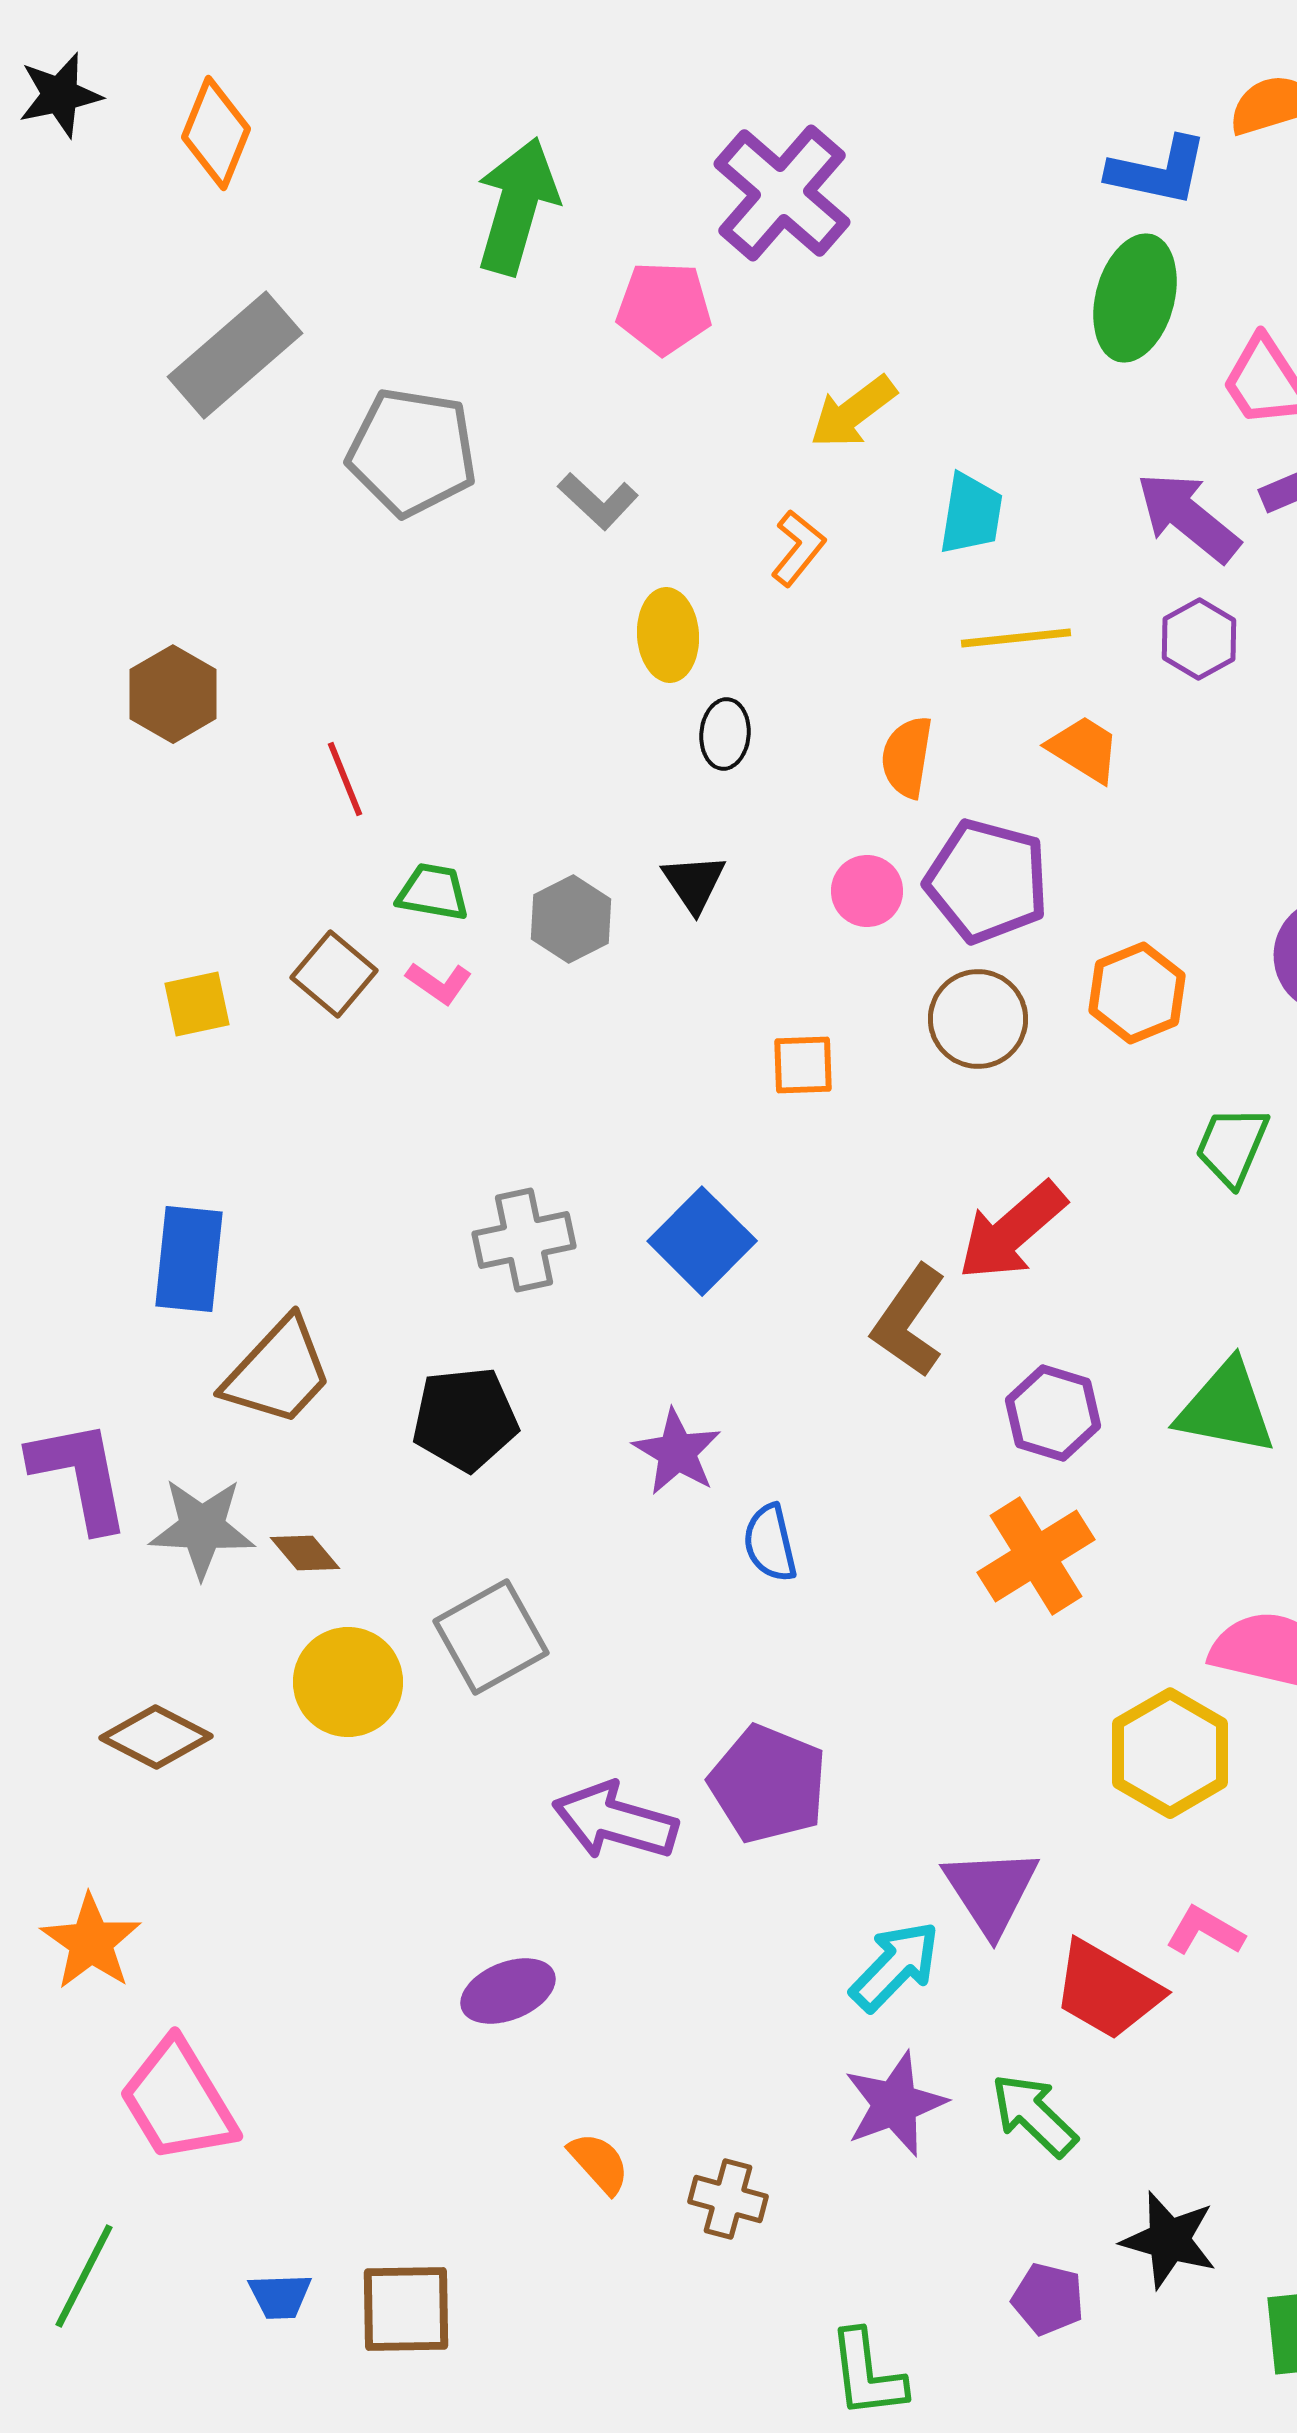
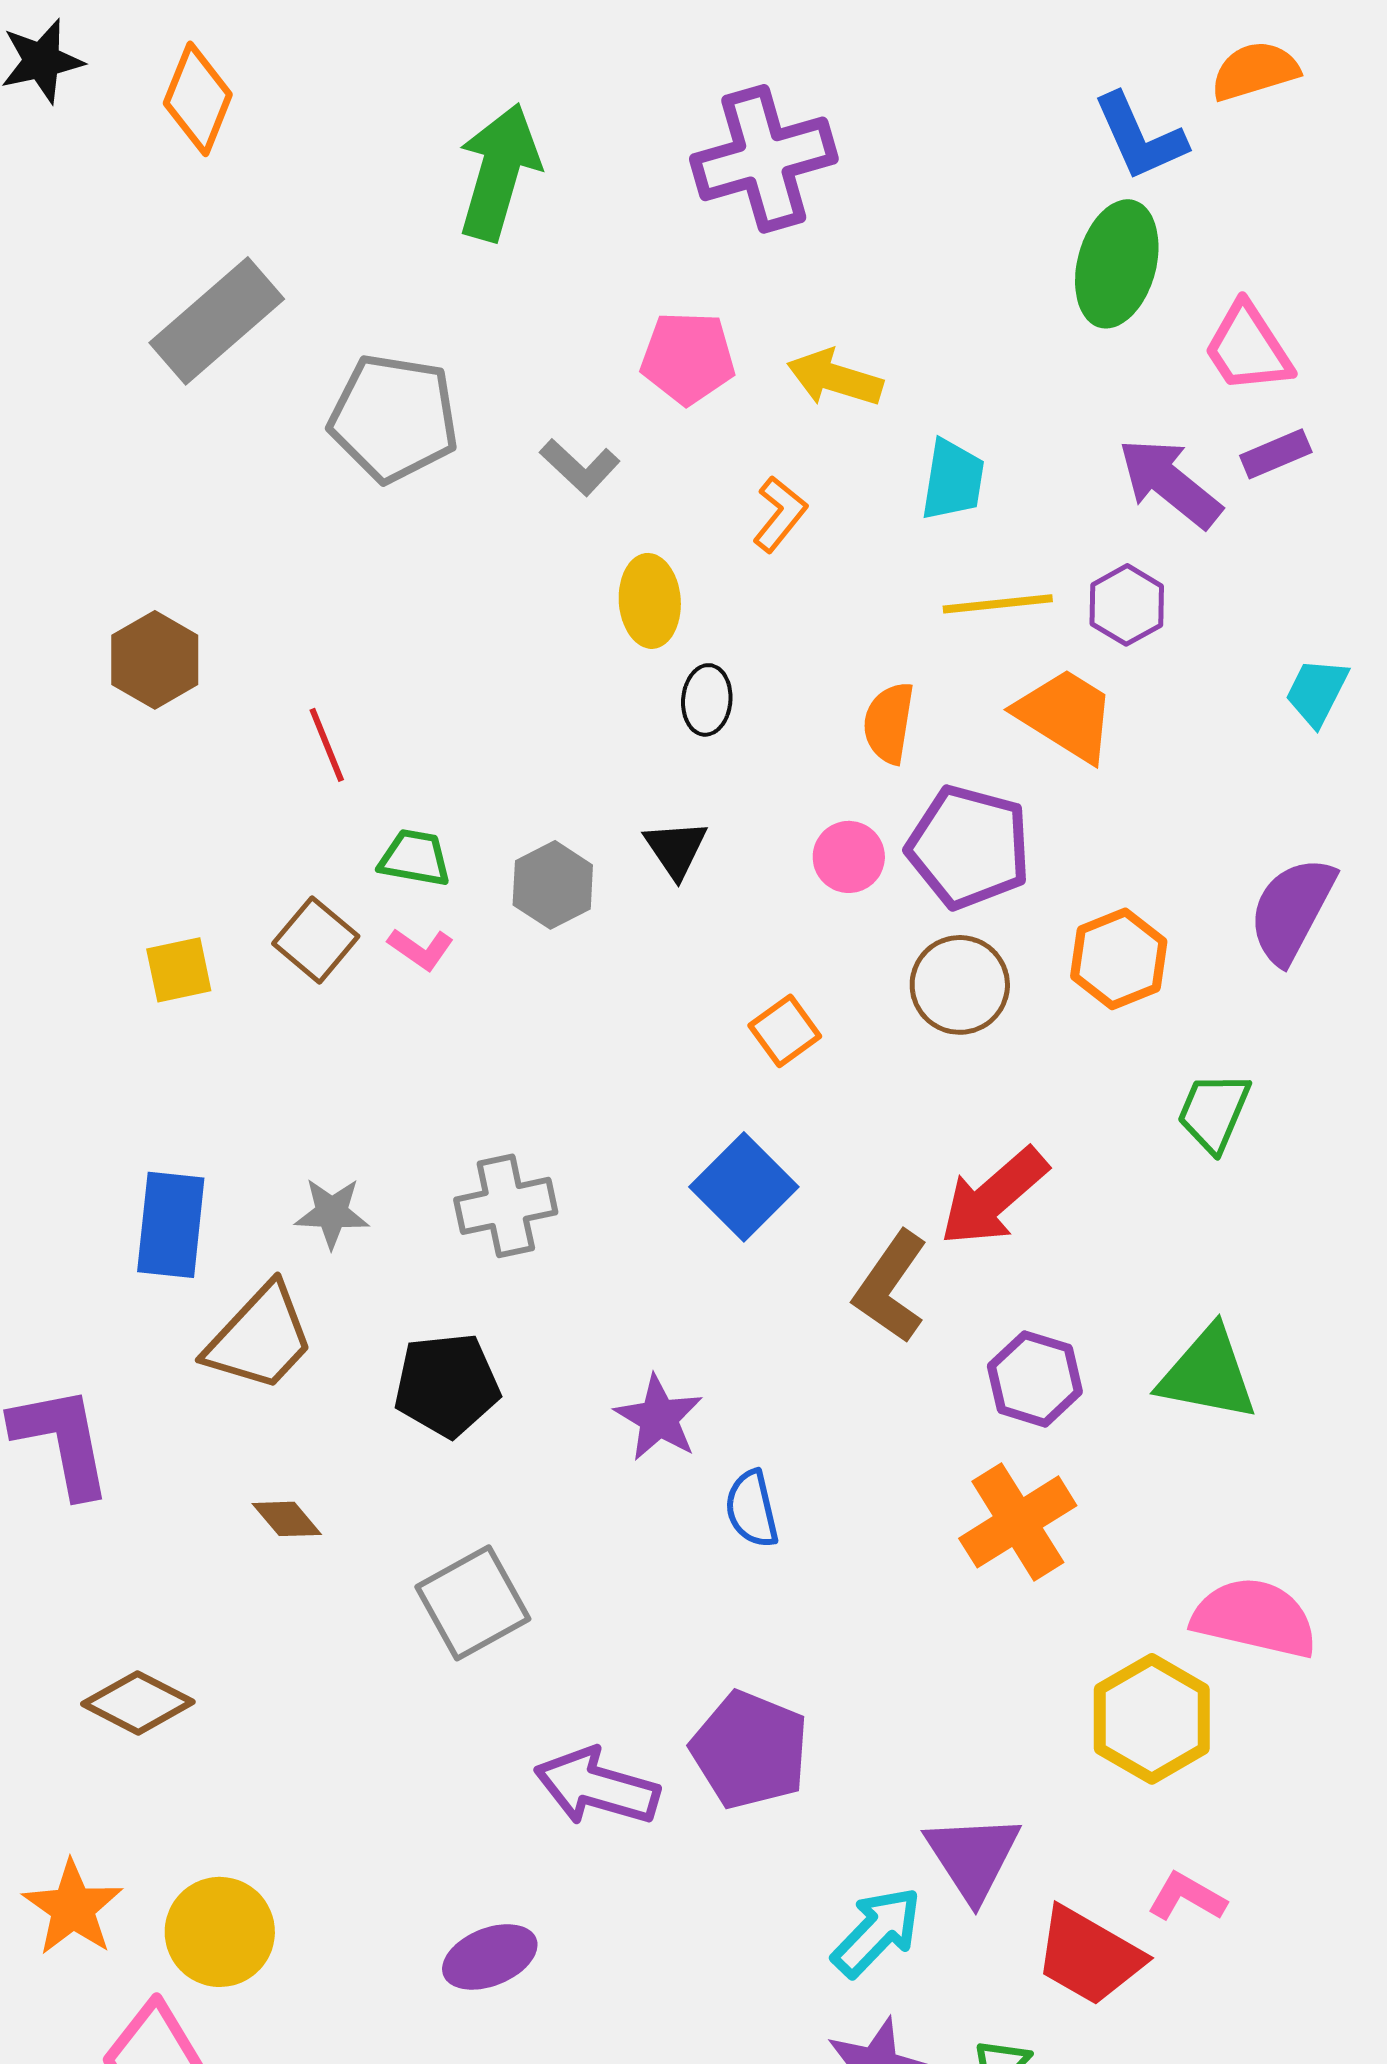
blue L-shape: (1158, 171) -> (1140, 137), turned 54
purple cross: (782, 193) -> (764, 159), turned 33
pink pentagon: (664, 308) -> (688, 358), moved
yellow arrow: (853, 412) -> (835, 378), turned 54
purple hexagon: (1199, 639) -> (1127, 605), moved
orange trapezoid: (1084, 749) -> (1066, 715), size x1.4
orange square: (803, 1065) -> (785, 1031), turned -34
blue square: (702, 1241) -> (744, 1187), moved
gray star: (202, 1528) -> (332, 1213), moved, size x0.7
yellow circle: (348, 1682) -> (220, 1932), moved

